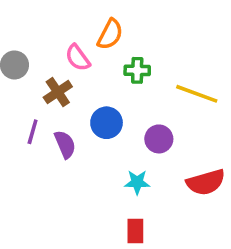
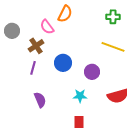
green cross: (137, 70) -> (113, 17), moved
purple line: (33, 132) -> (33, 68), moved
purple semicircle: (65, 144) -> (40, 100), moved

